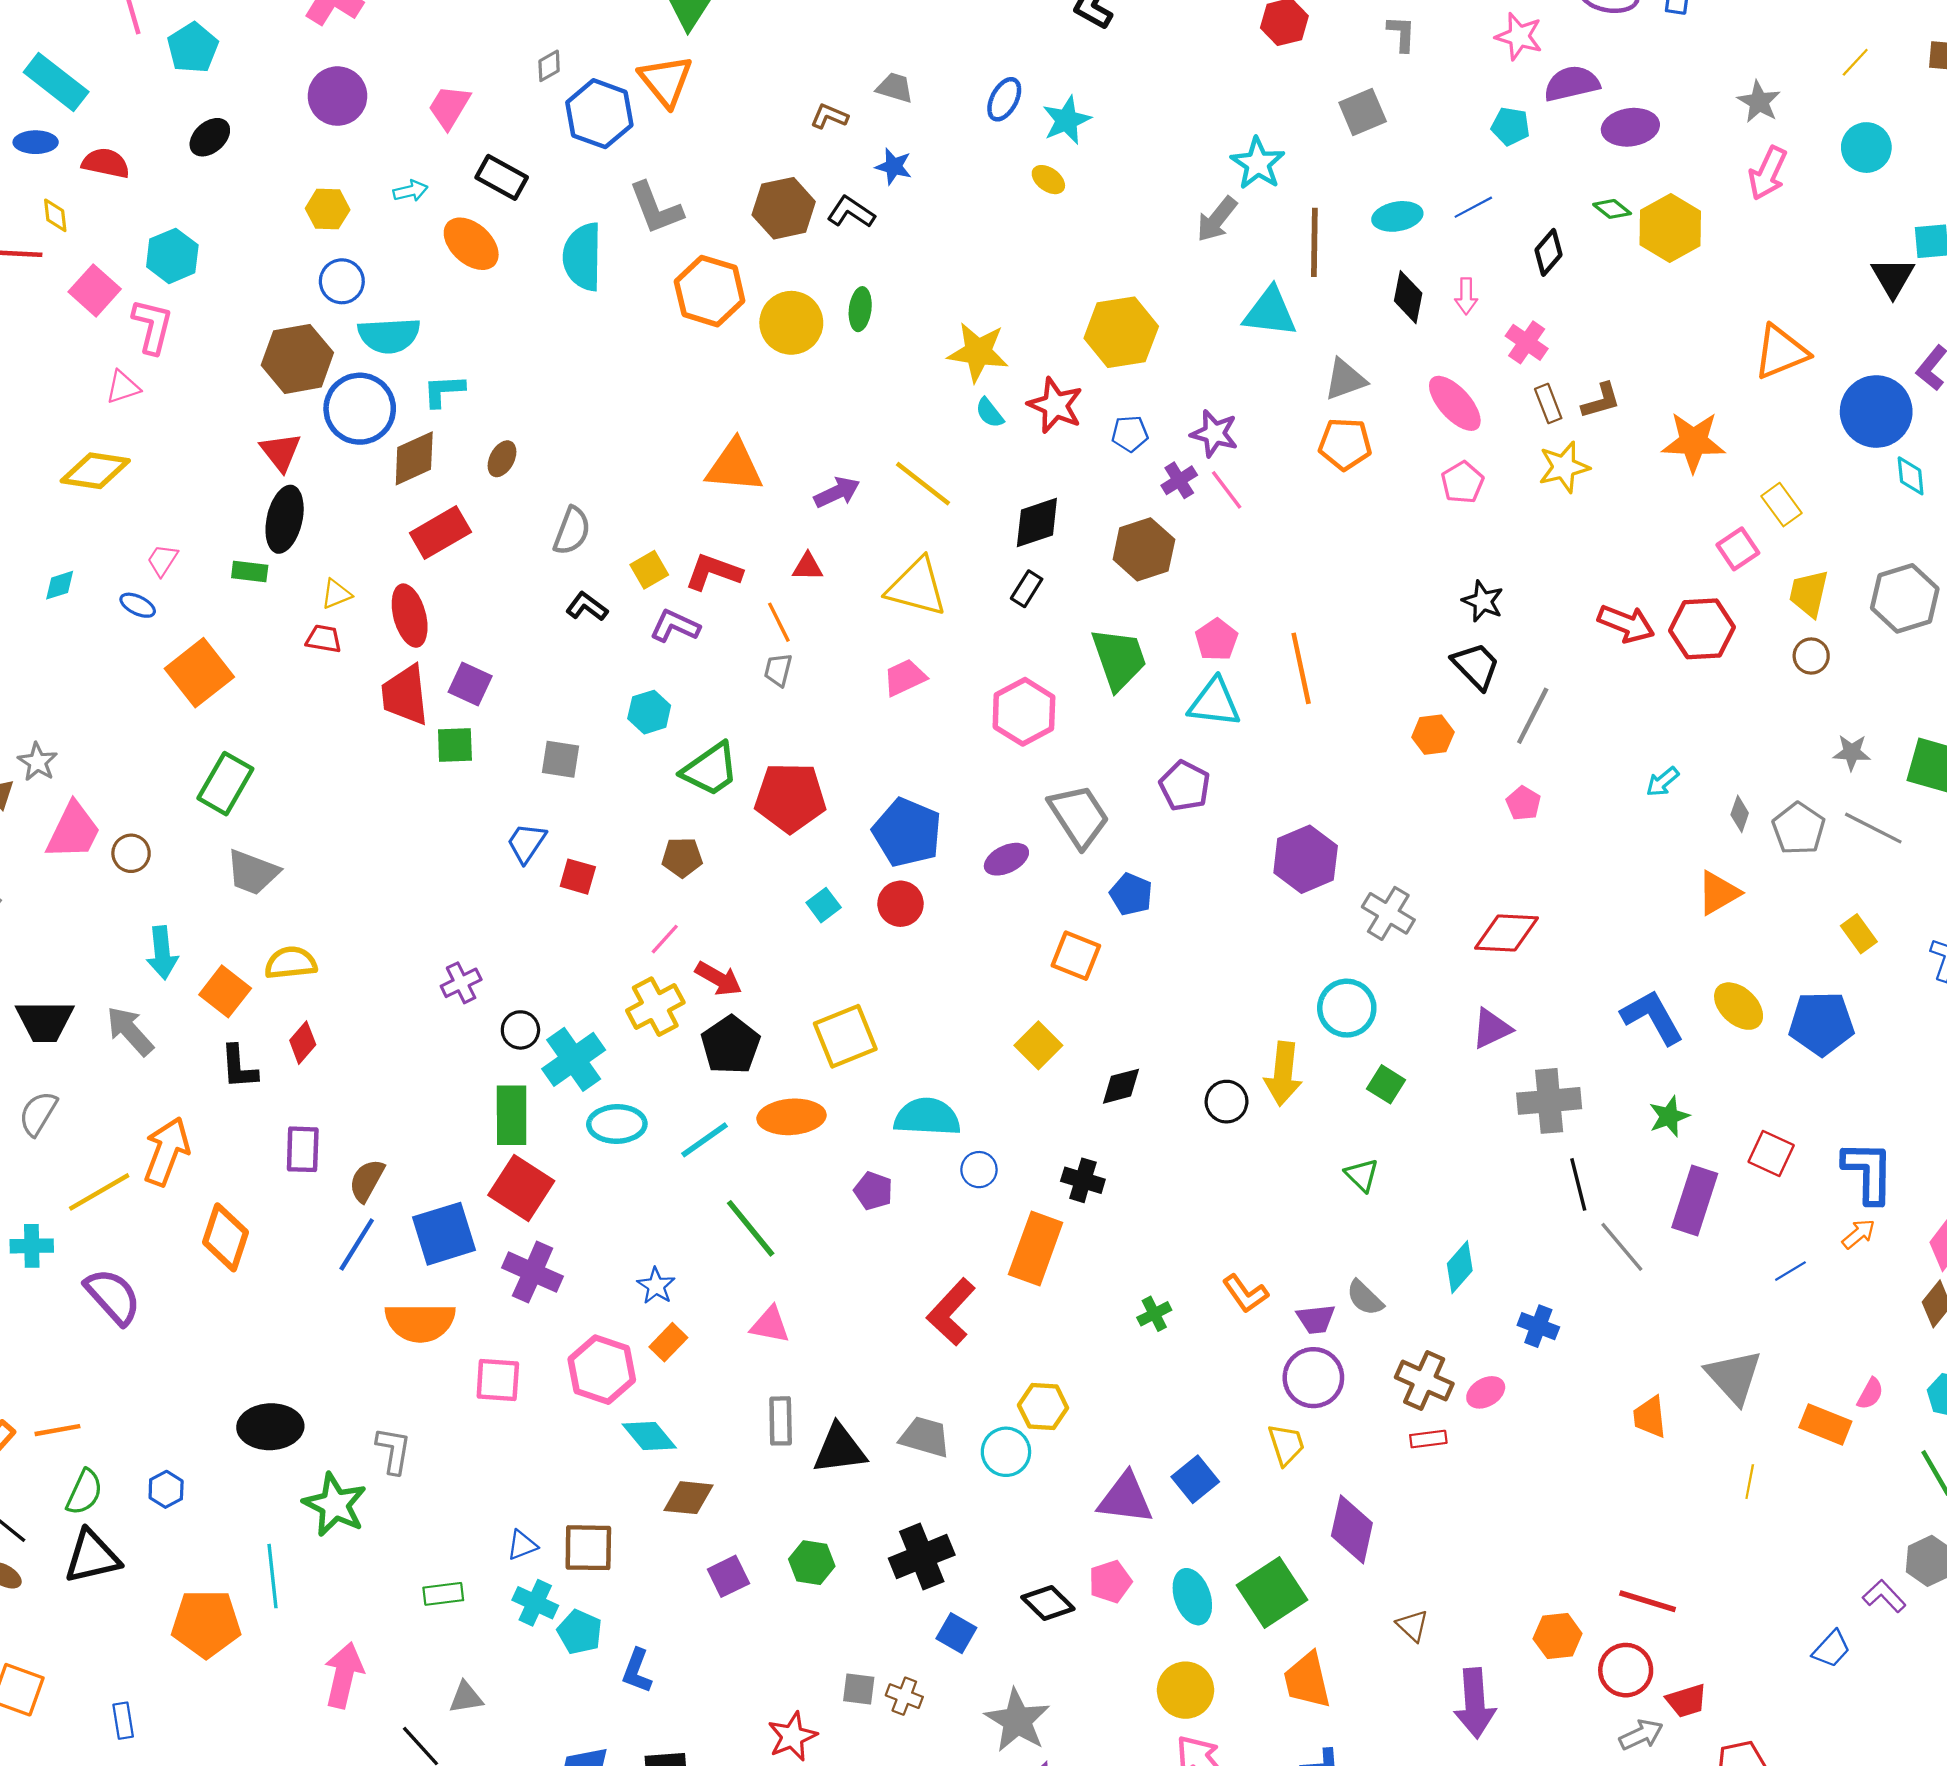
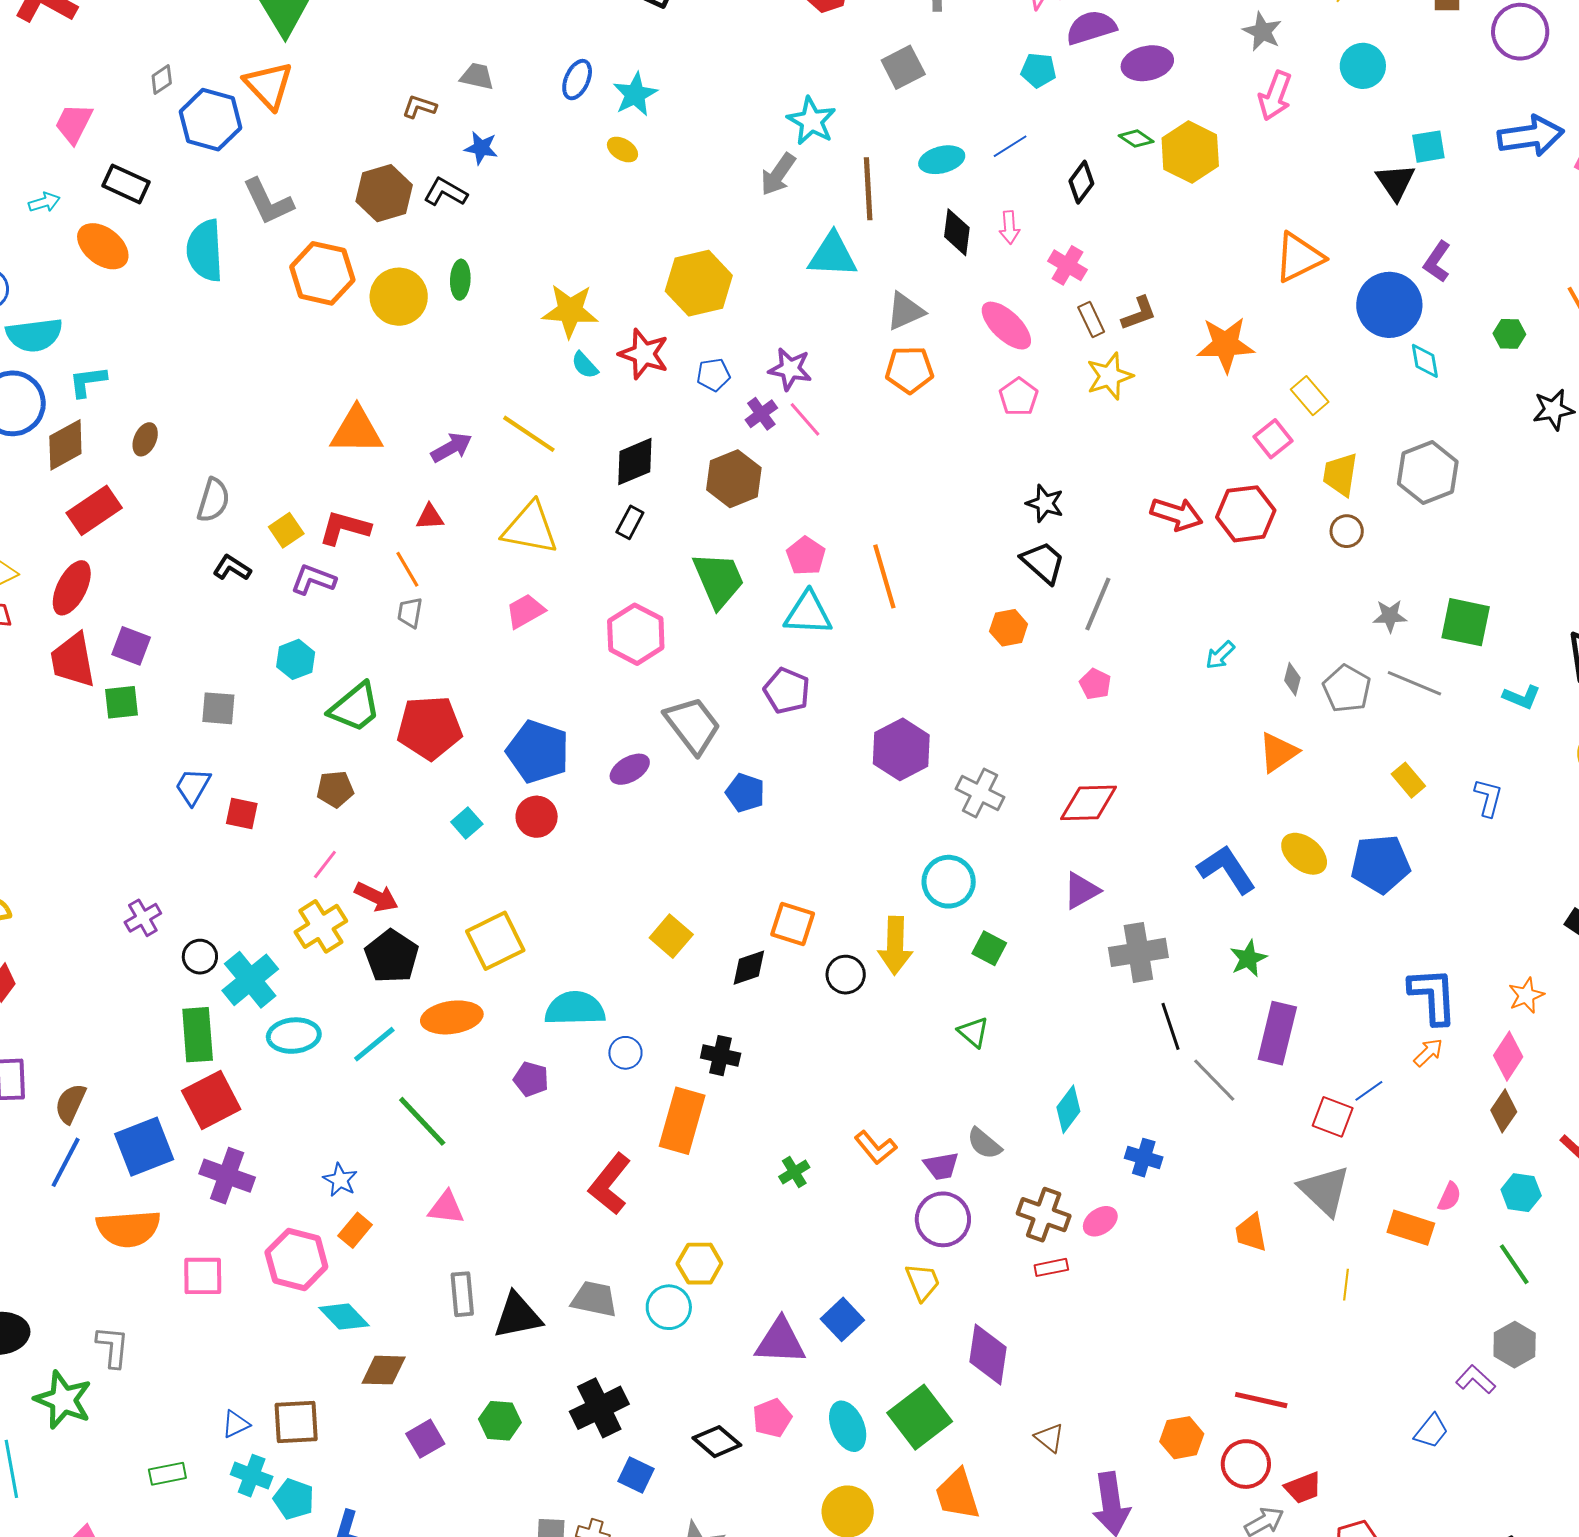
red ellipse: (410, 616) -> (72, 588), turned 46
orange square: (1076, 956) -> (793, 924), moved
red square: (1771, 1153) -> (1333, 1117), moved
red square: (521, 1188) -> (211, 1100), turned 34

